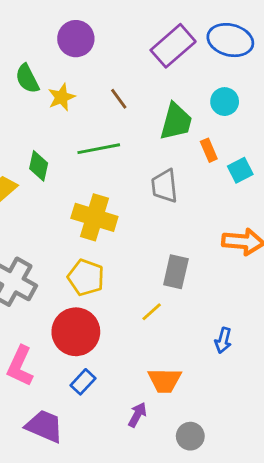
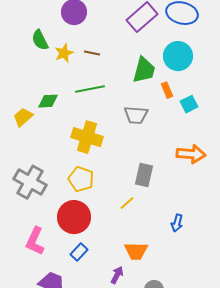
brown line: (119, 99) -> (92, 53), moved, turned -42
cyan circle: (225, 102) -> (178, 56), size x1.5
green diamond: (39, 166) -> (48, 101), turned 75
gray trapezoid: (165, 186) -> (136, 115), turned -80

